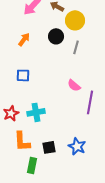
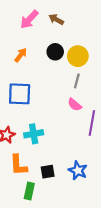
yellow circle: (75, 20) -> (78, 56), moved
gray line: (76, 47) -> (77, 81), moved
blue square: (23, 75) -> (20, 94), size x1.6

